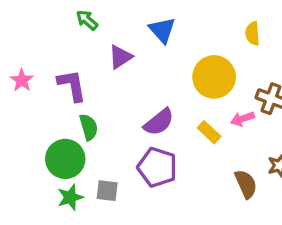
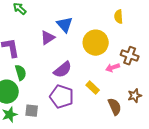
blue triangle: (162, 30) -> (65, 25), moved
purple triangle: (120, 57) -> (48, 38), moved
yellow rectangle: (209, 132) -> (93, 88), moved

